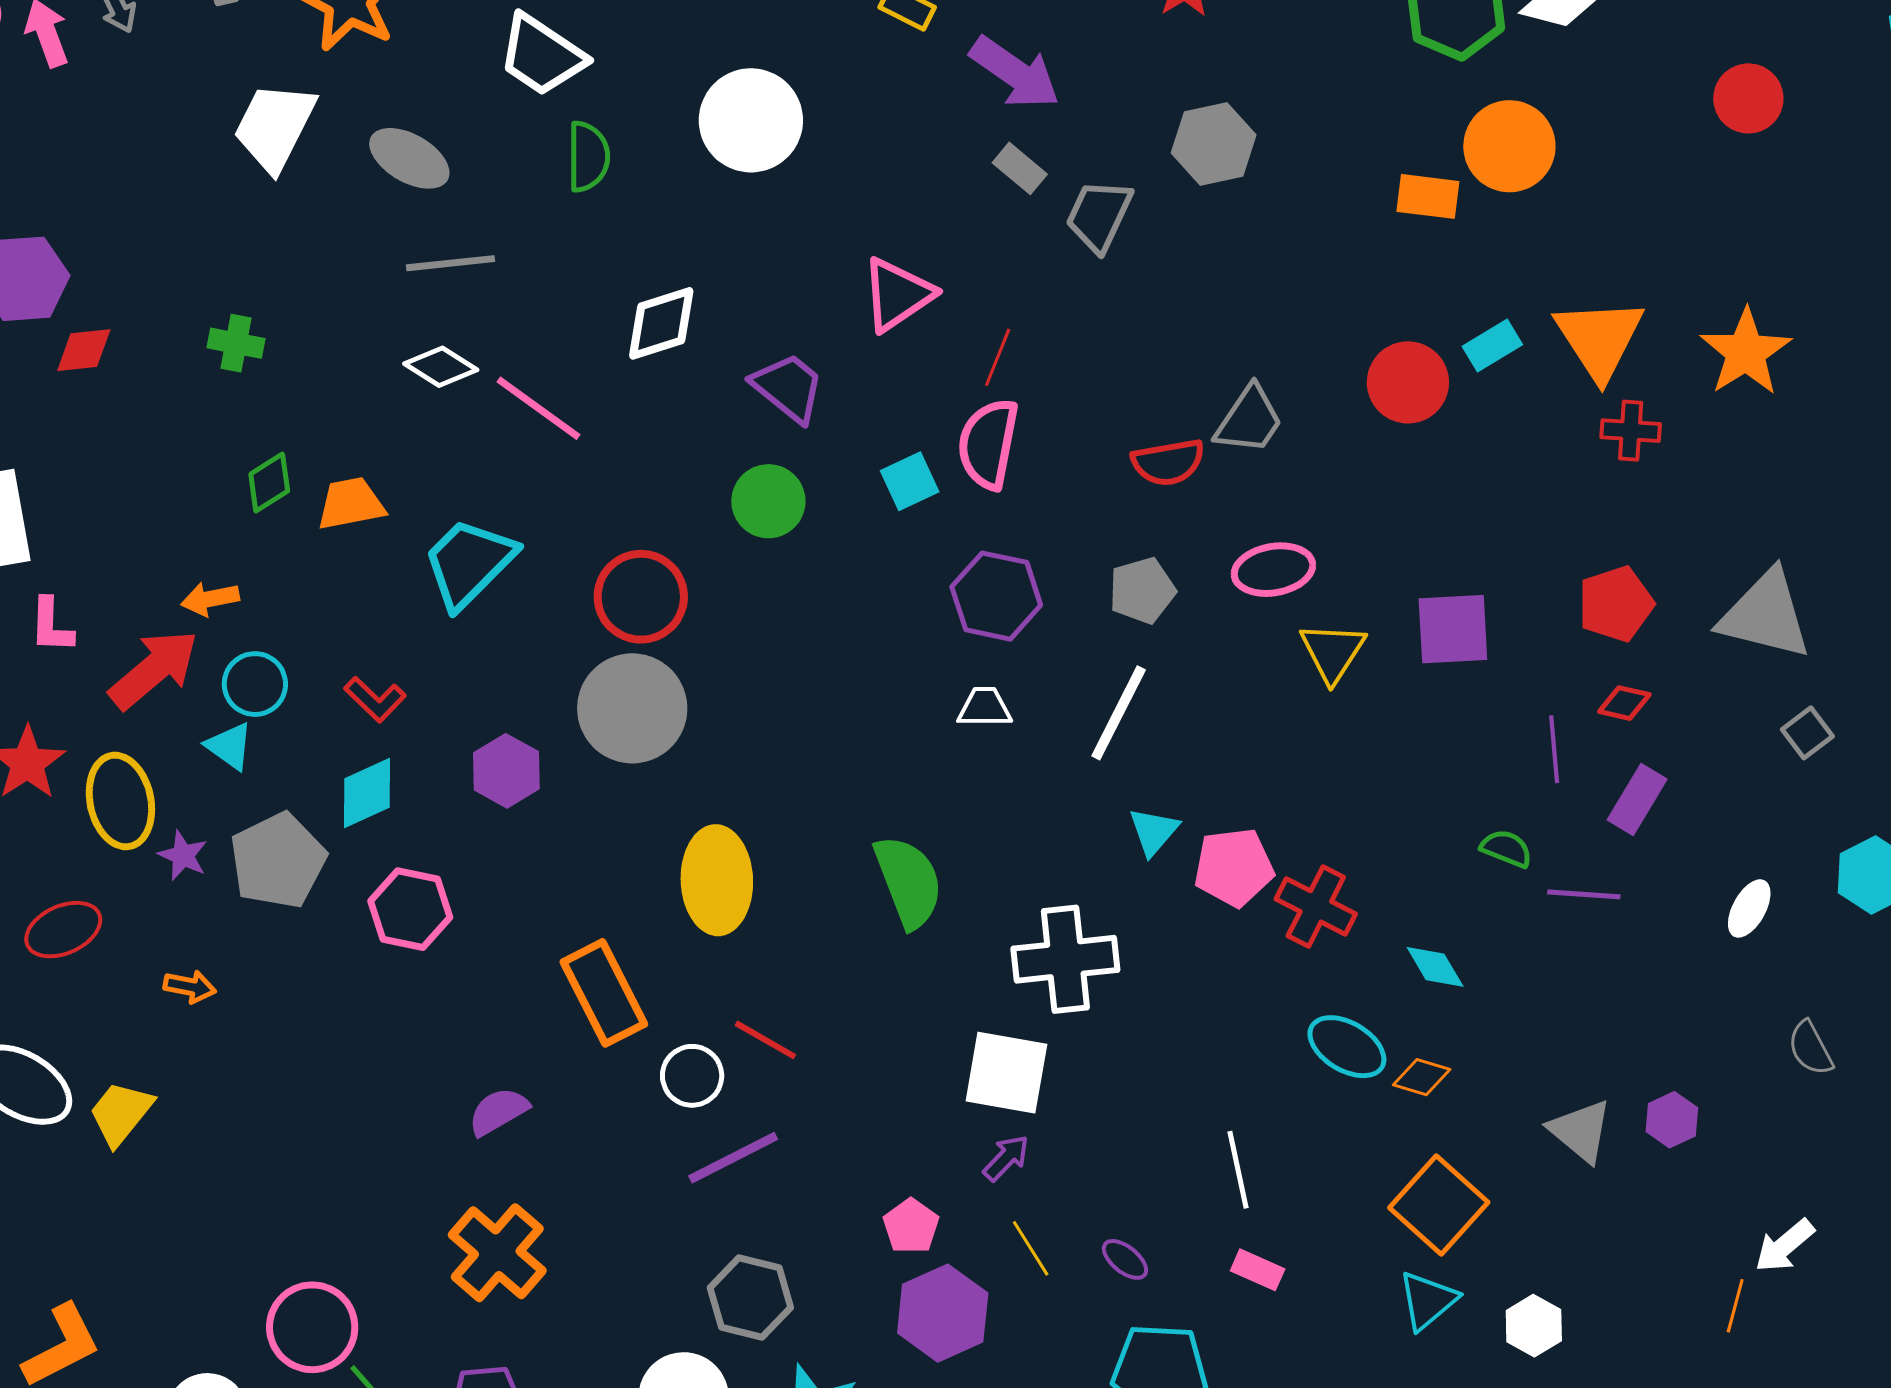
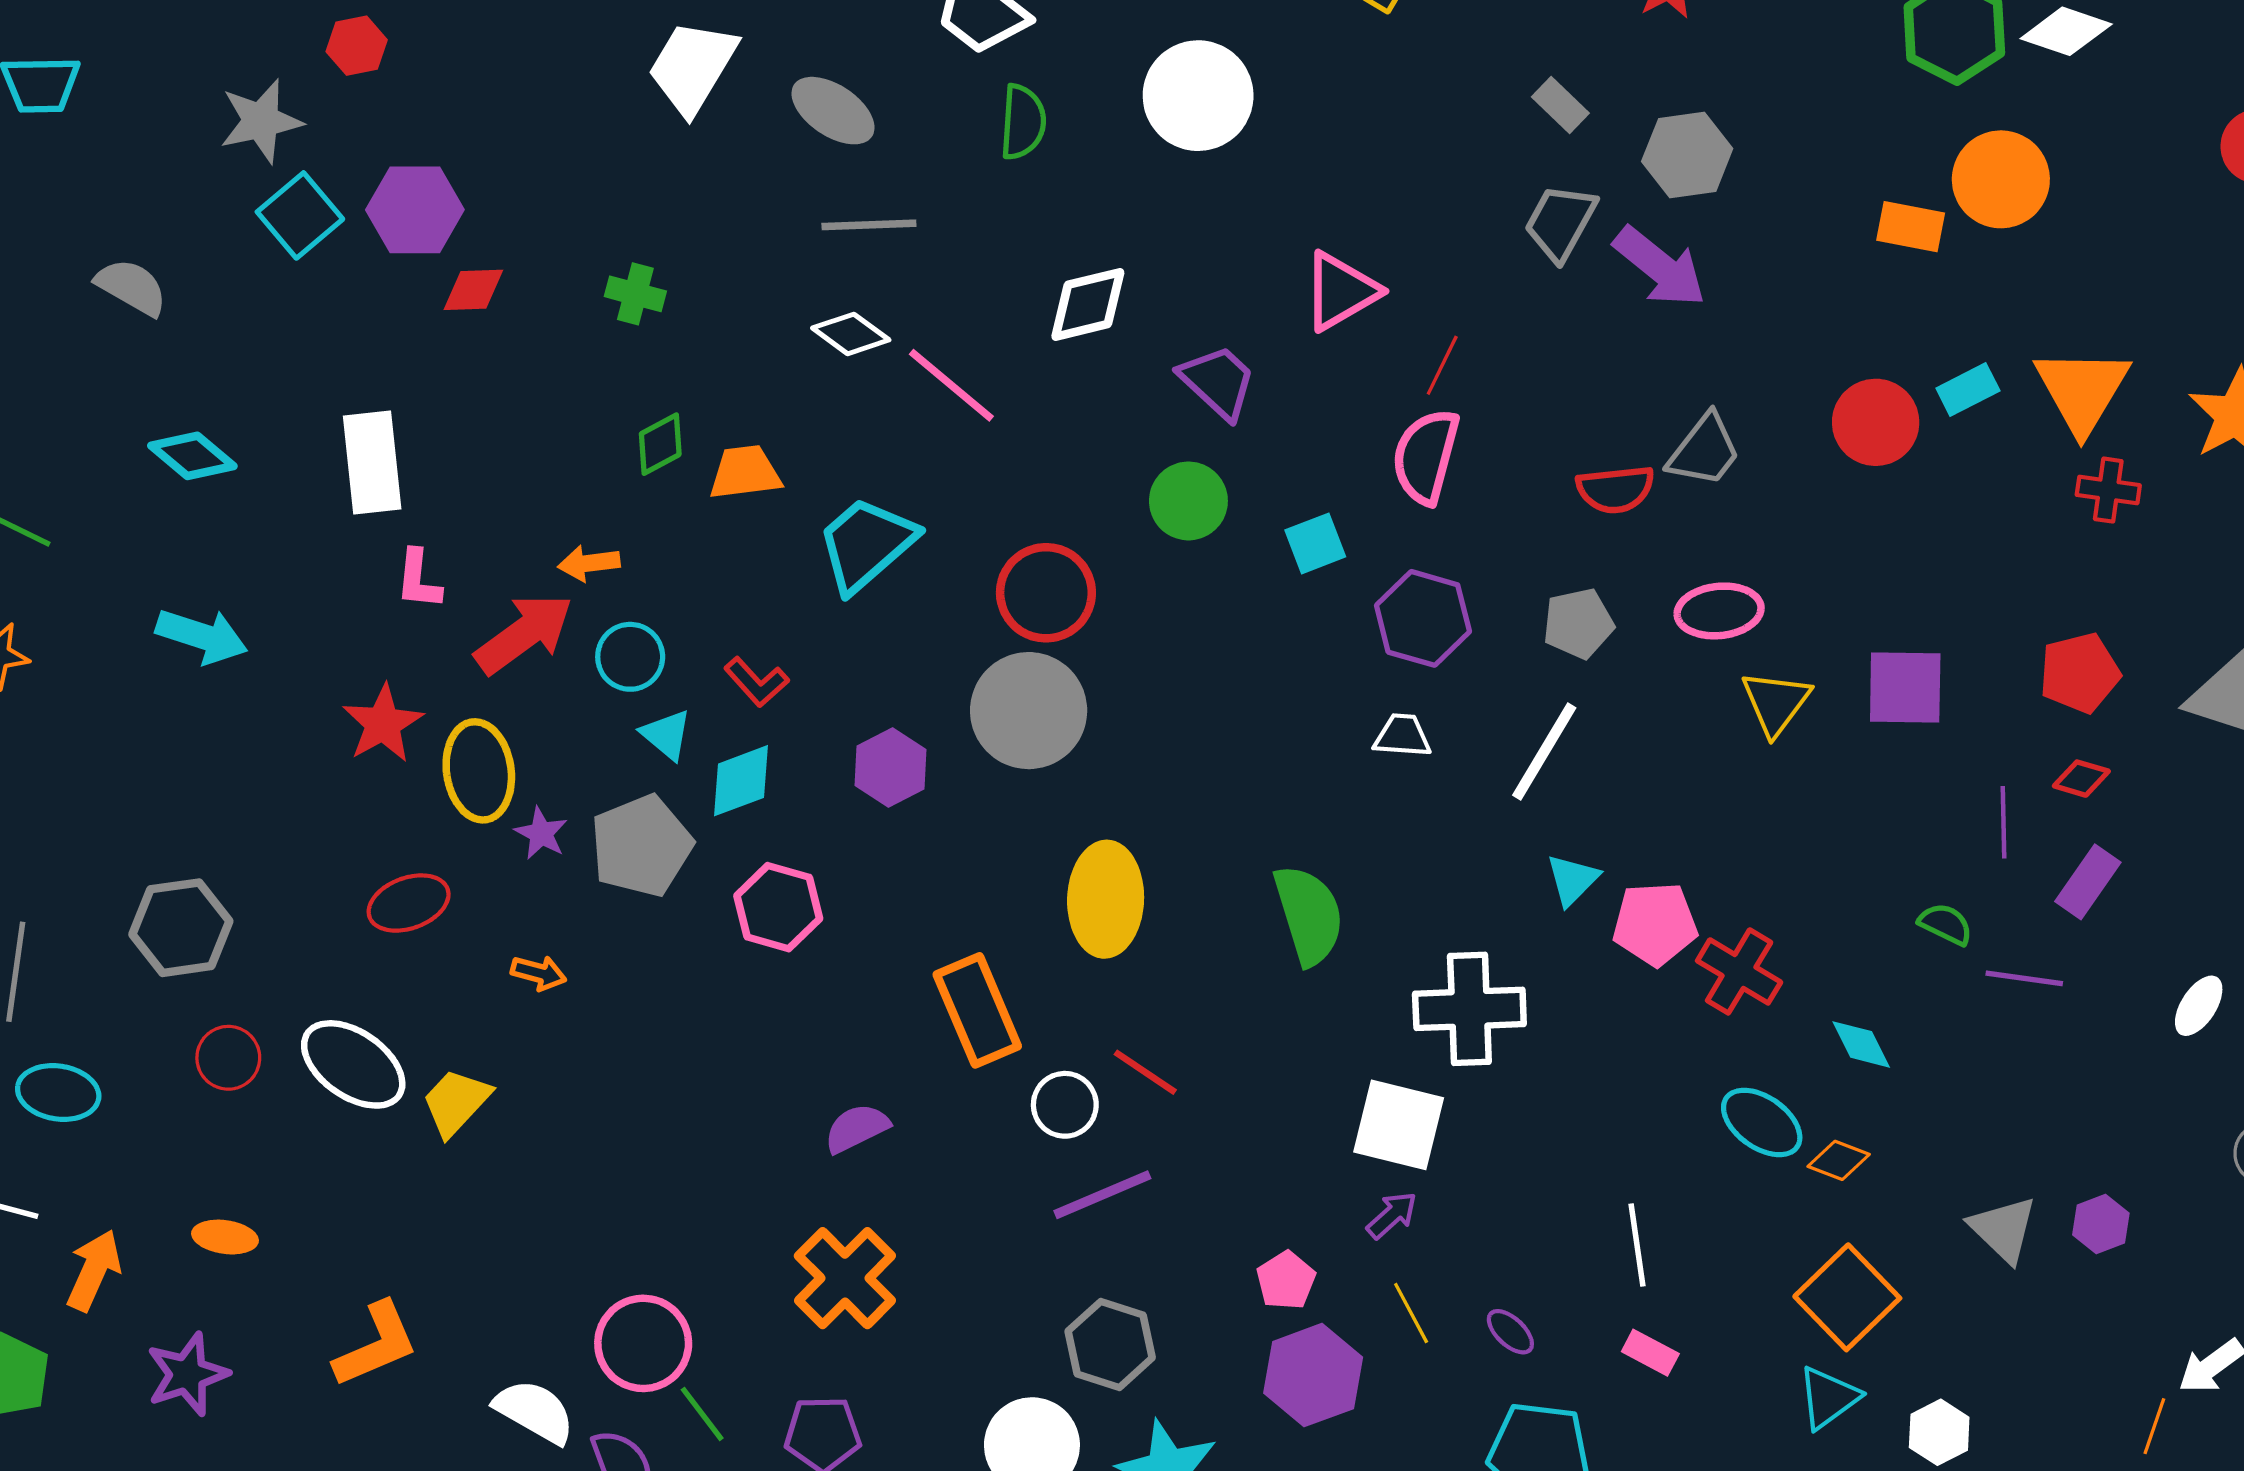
purple arrow: (1015, 73) -> (1660, 267), moved
gray rectangle: (1020, 168) -> (1560, 105), moved
cyan square: (910, 481) -> (1315, 543), moved
cyan triangle: (230, 746) -> (666, 735), moved

